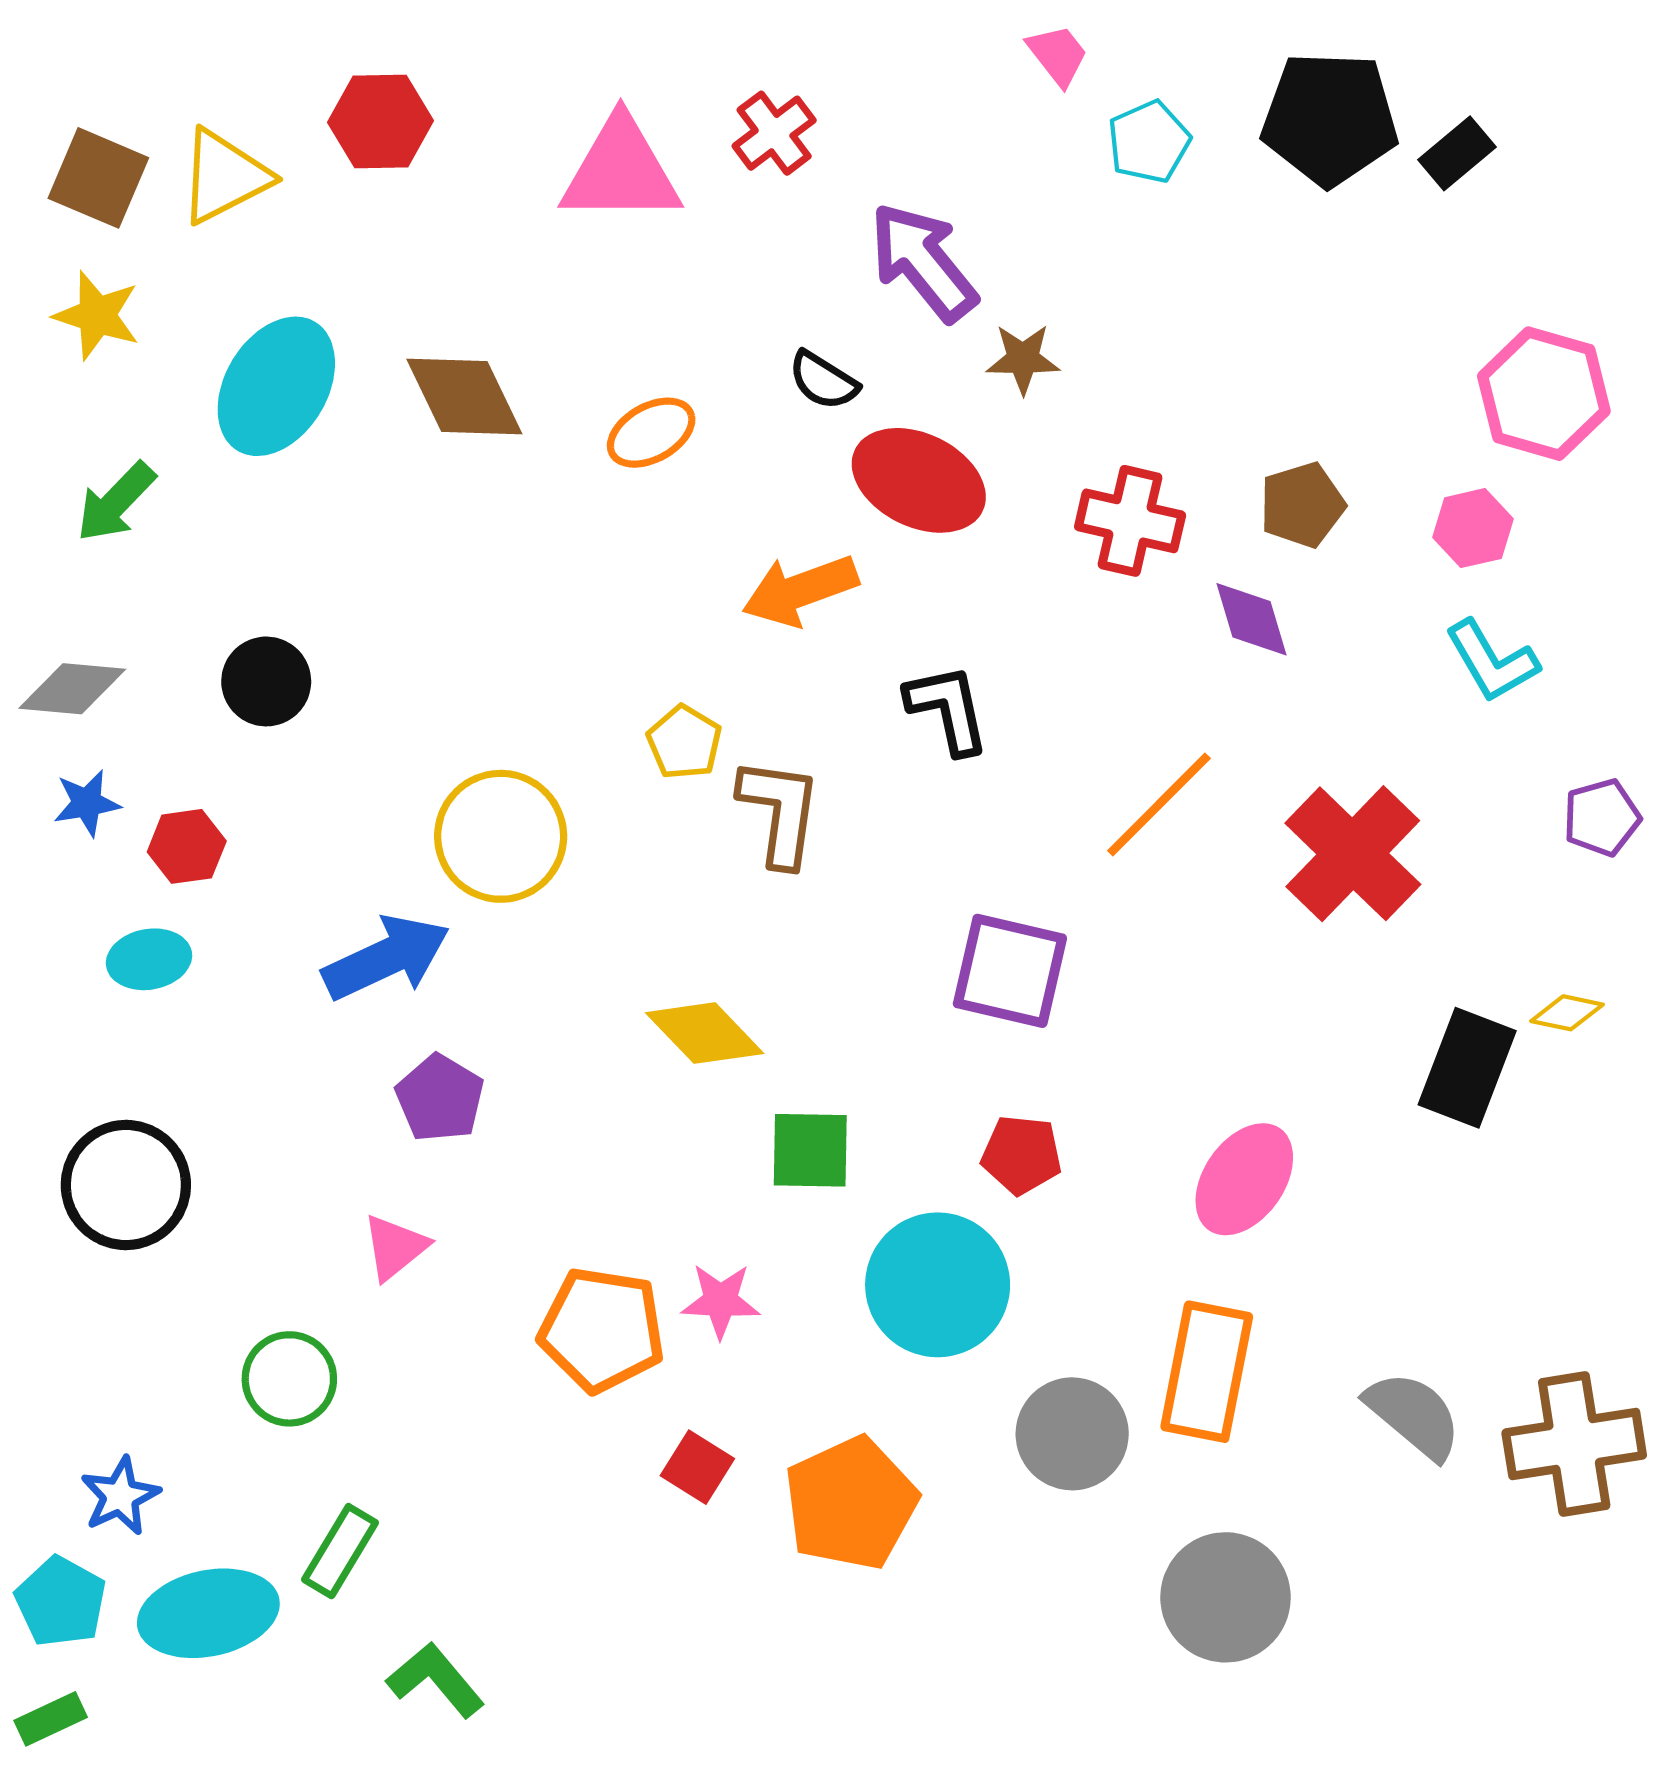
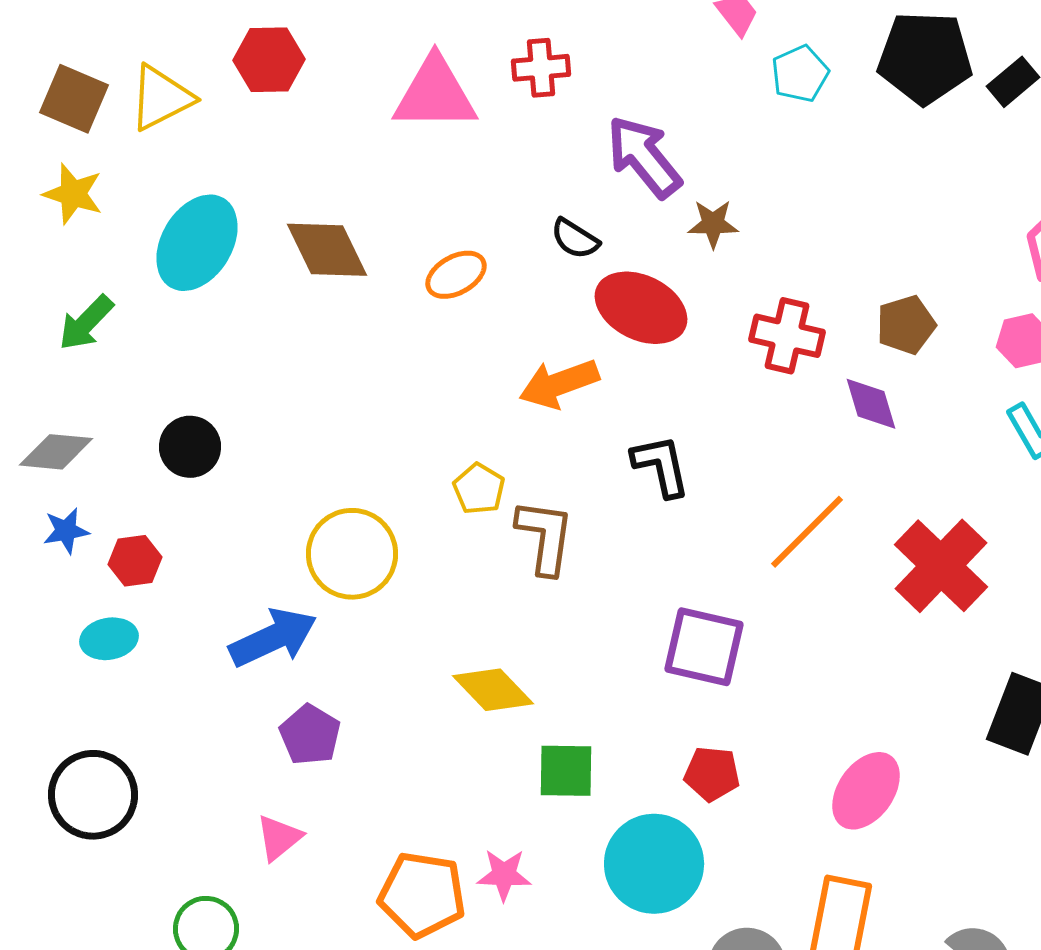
red cross: (774, 133) -> (541, 68), turned 32

